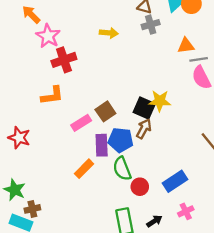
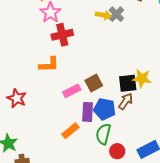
gray cross: (151, 25) -> (116, 14), moved, turned -35
black square: (144, 108) -> (128, 83), turned -36
green semicircle: (122, 169) -> (103, 134), turned 30

